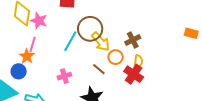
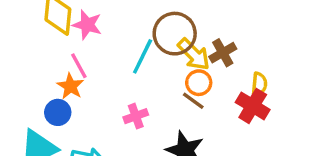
brown cross: (133, 40) -> (223, 53), moved
pink line: (33, 45) -> (79, 66), turned -42
orange circle: (116, 57) -> (199, 83), moved

